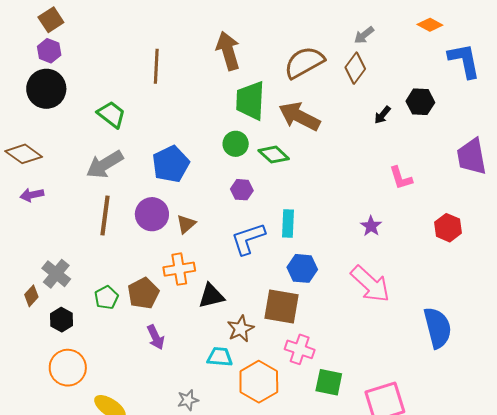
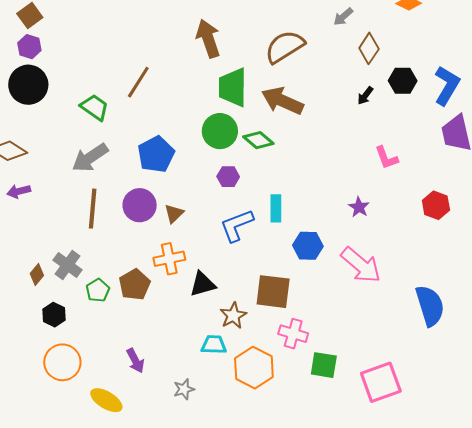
blue L-shape: (464, 61) -> (447, 86), moved, turned 45
brown line: (156, 66) -> (138, 82), moved, turned 32
brown diamond: (355, 68) -> (369, 48), moved
green circle: (236, 144) -> (220, 131), size x1.4
blue hexagon: (302, 268) -> (308, 246), moved
gray cross: (56, 274) -> (67, 265), moved
brown diamond: (31, 296) -> (37, 274), moved
purple arrow: (156, 337) -> (135, 361), moved

